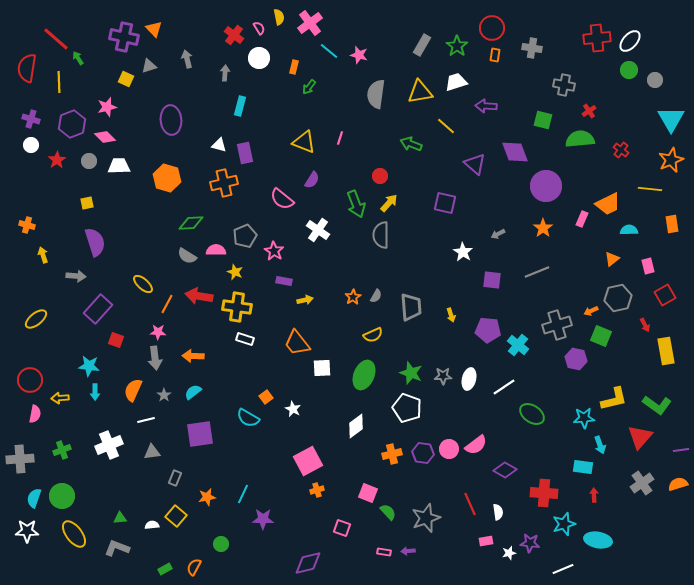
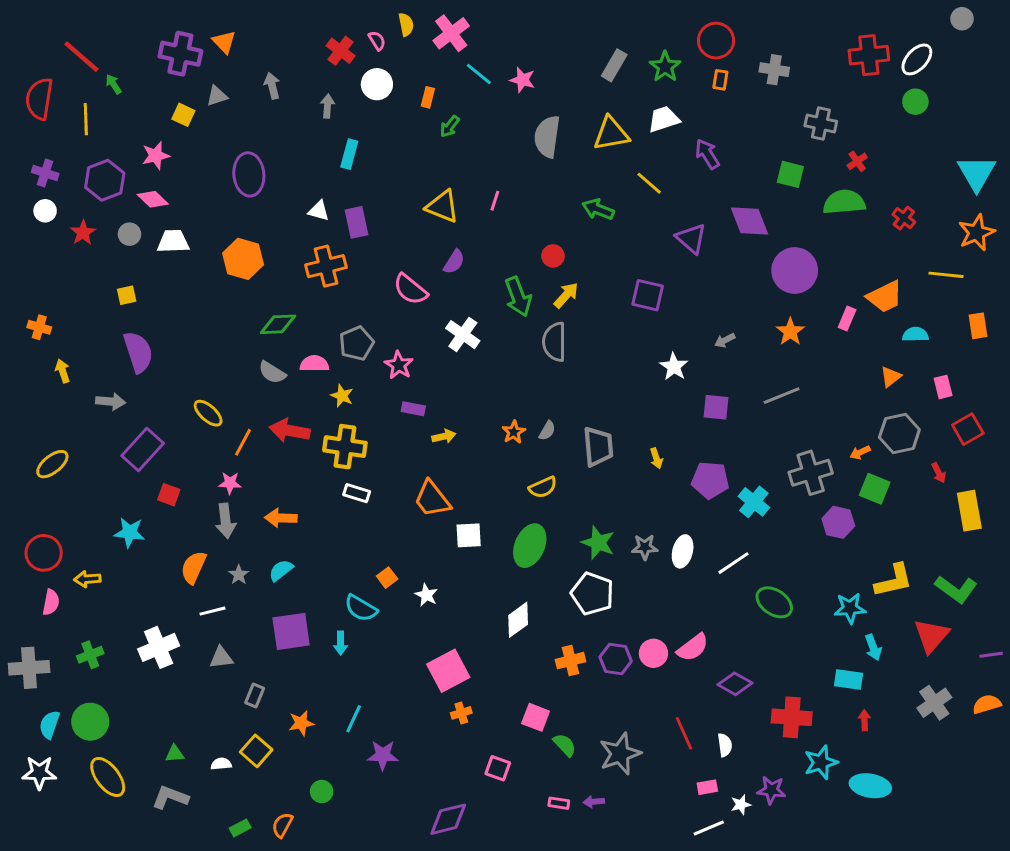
gray circle: (655, 80) -> (962, 19), moved
purple arrow: (486, 106) -> (707, 154), turned 55
cyan arrow: (95, 392) -> (341, 643), moved
white line: (563, 569) -> (709, 828), moved

